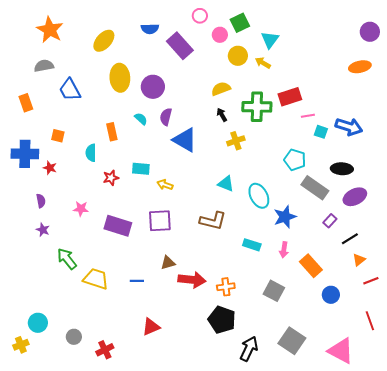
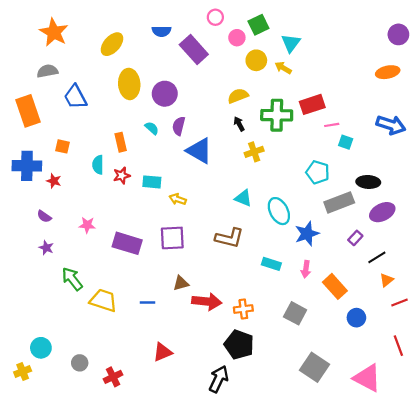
orange rectangle: (26, 103) -> (28, 111), size x1.6
blue arrow: (349, 127) -> (391, 125), moved
red star: (111, 178) -> (122, 176), moved
gray rectangle: (315, 188) -> (339, 202), turned -56
purple semicircle: (41, 201) -> (44, 216), turned 136
black arrow: (249, 349) -> (219, 379), moved

